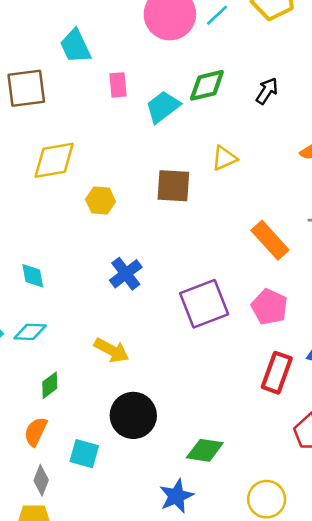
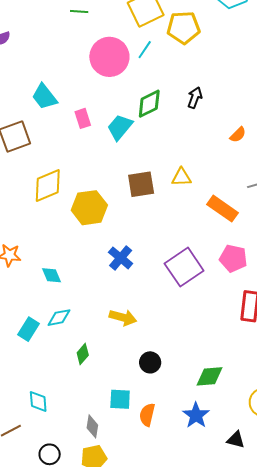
yellow triangle: (224, 158) -> (181, 177), moved, turned 35
yellow hexagon: (101, 201) -> (89, 208), size x1.6
black circle: (133, 415) -> (150, 362), size x0.6
orange semicircle: (36, 432) -> (147, 415), moved

